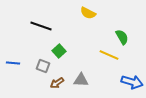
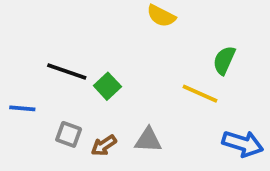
black line: (41, 26) -> (67, 71), moved
green semicircle: (122, 37) -> (224, 60), turned -126
gray square: (43, 66) -> (69, 134), moved

